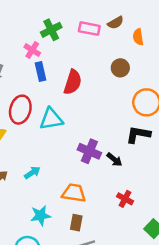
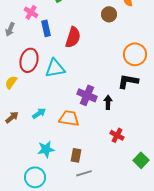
pink cross: (32, 50) -> (31, 12), moved
brown circle: (120, 68) -> (109, 14), moved
black arrow: (114, 160) -> (108, 102), turned -128
orange trapezoid: (74, 193) -> (69, 118), moved

